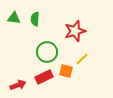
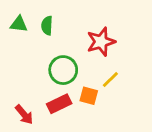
red arrow: (18, 85) -> (24, 115), turned 70

